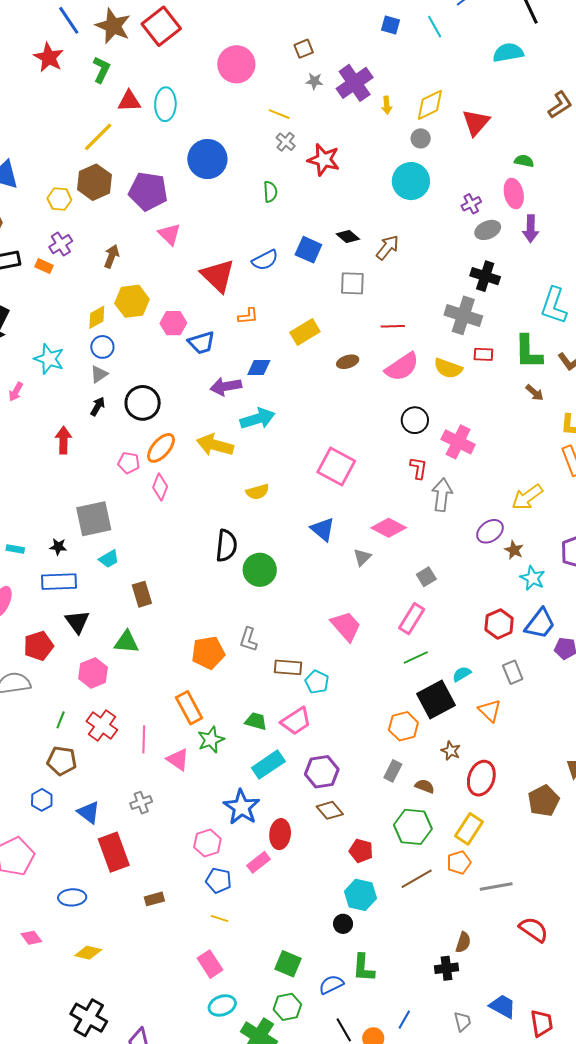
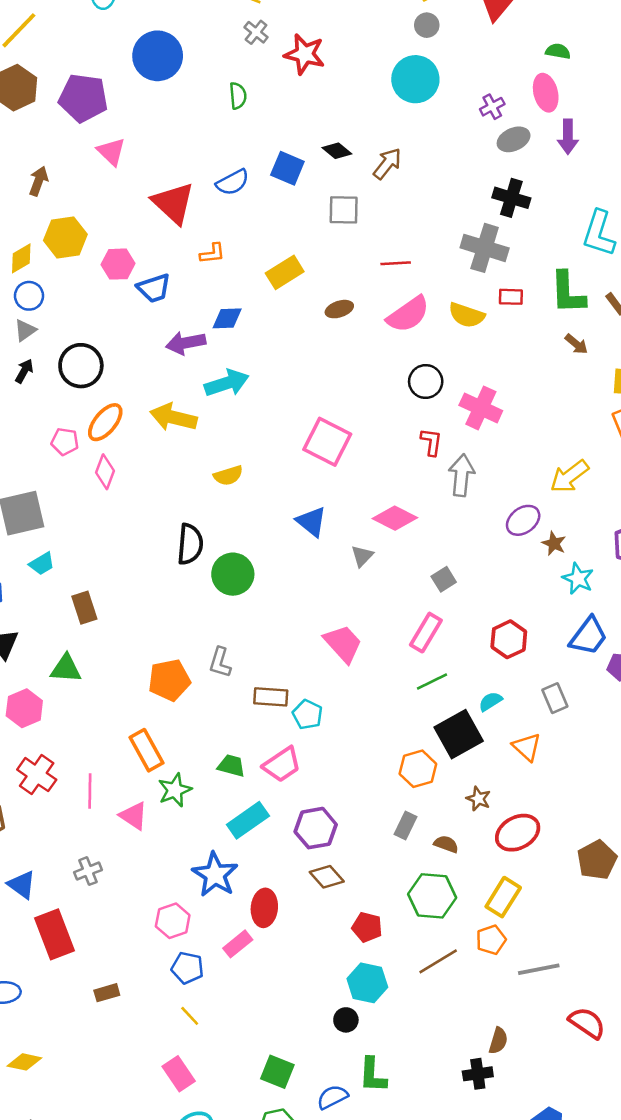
red hexagon: (499, 624) -> (509, 639), moved
red ellipse: (481, 778) -> (518, 833), turned 44
yellow line: (220, 918) -> (190, 1016), turned 30

